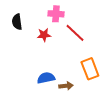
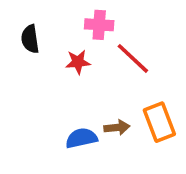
brown arrow: (66, 86) -> (117, 127), moved

